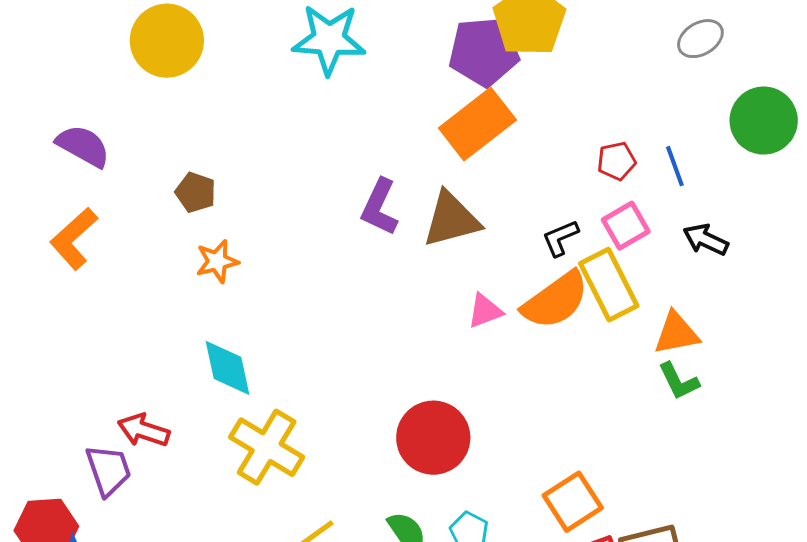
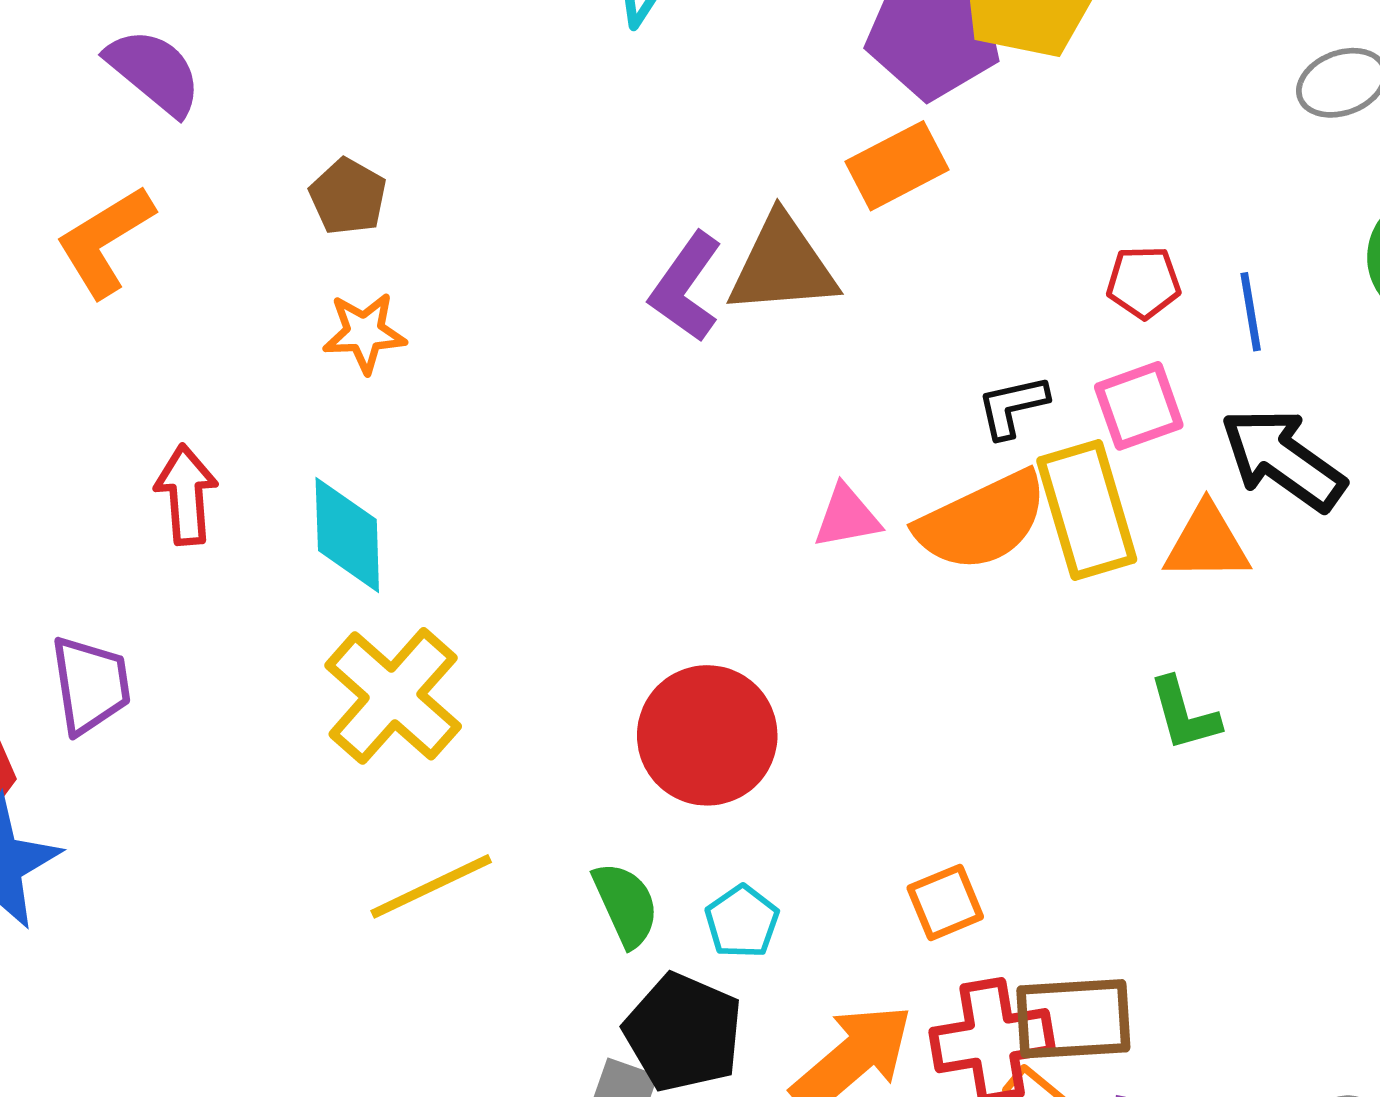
orange rectangle: (477, 124) -> (897, 166), size x0.7
brown triangle: (451, 219) -> (782, 265), moved
black arrow: (706, 240) -> (1283, 459), size x1.5
orange triangle: (676, 333) -> (1207, 543), moved
red arrow: (144, 430) -> (186, 495), moved, turned 57
orange square: (573, 502) -> (945, 902), size x0.7

